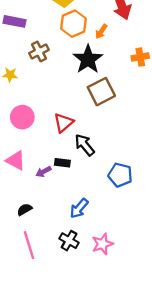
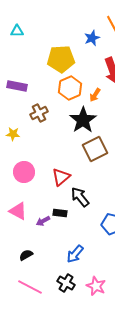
pink star: (102, 244) -> (96, 286), turned -30
pink line: (29, 245) -> (30, 287), turned -45

